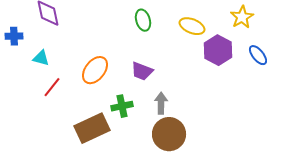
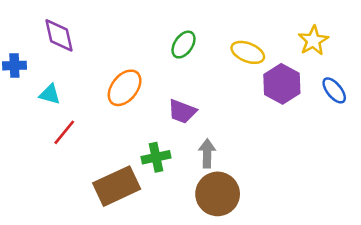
green ellipse: (143, 20) -> (184, 45), turned 50
orange ellipse: (95, 70) -> (125, 88), moved

